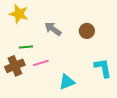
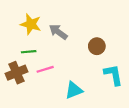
yellow star: (19, 14) -> (31, 24), moved
brown circle: (87, 31) -> (97, 46), moved

